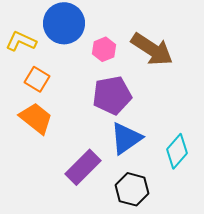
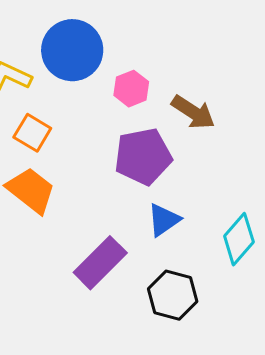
brown arrow: (152, 49) -> (193, 112), moved, size x0.7
blue triangle: (126, 138) -> (164, 220), size x0.7

